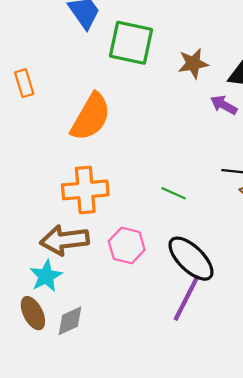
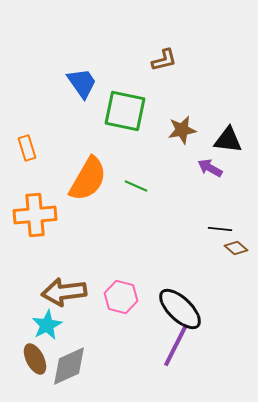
orange cross: (85, 190) -> (35, 215), moved
green line: (174, 193) -> (136, 186), moved
gray diamond: (70, 321) -> (69, 366), size x1.4

